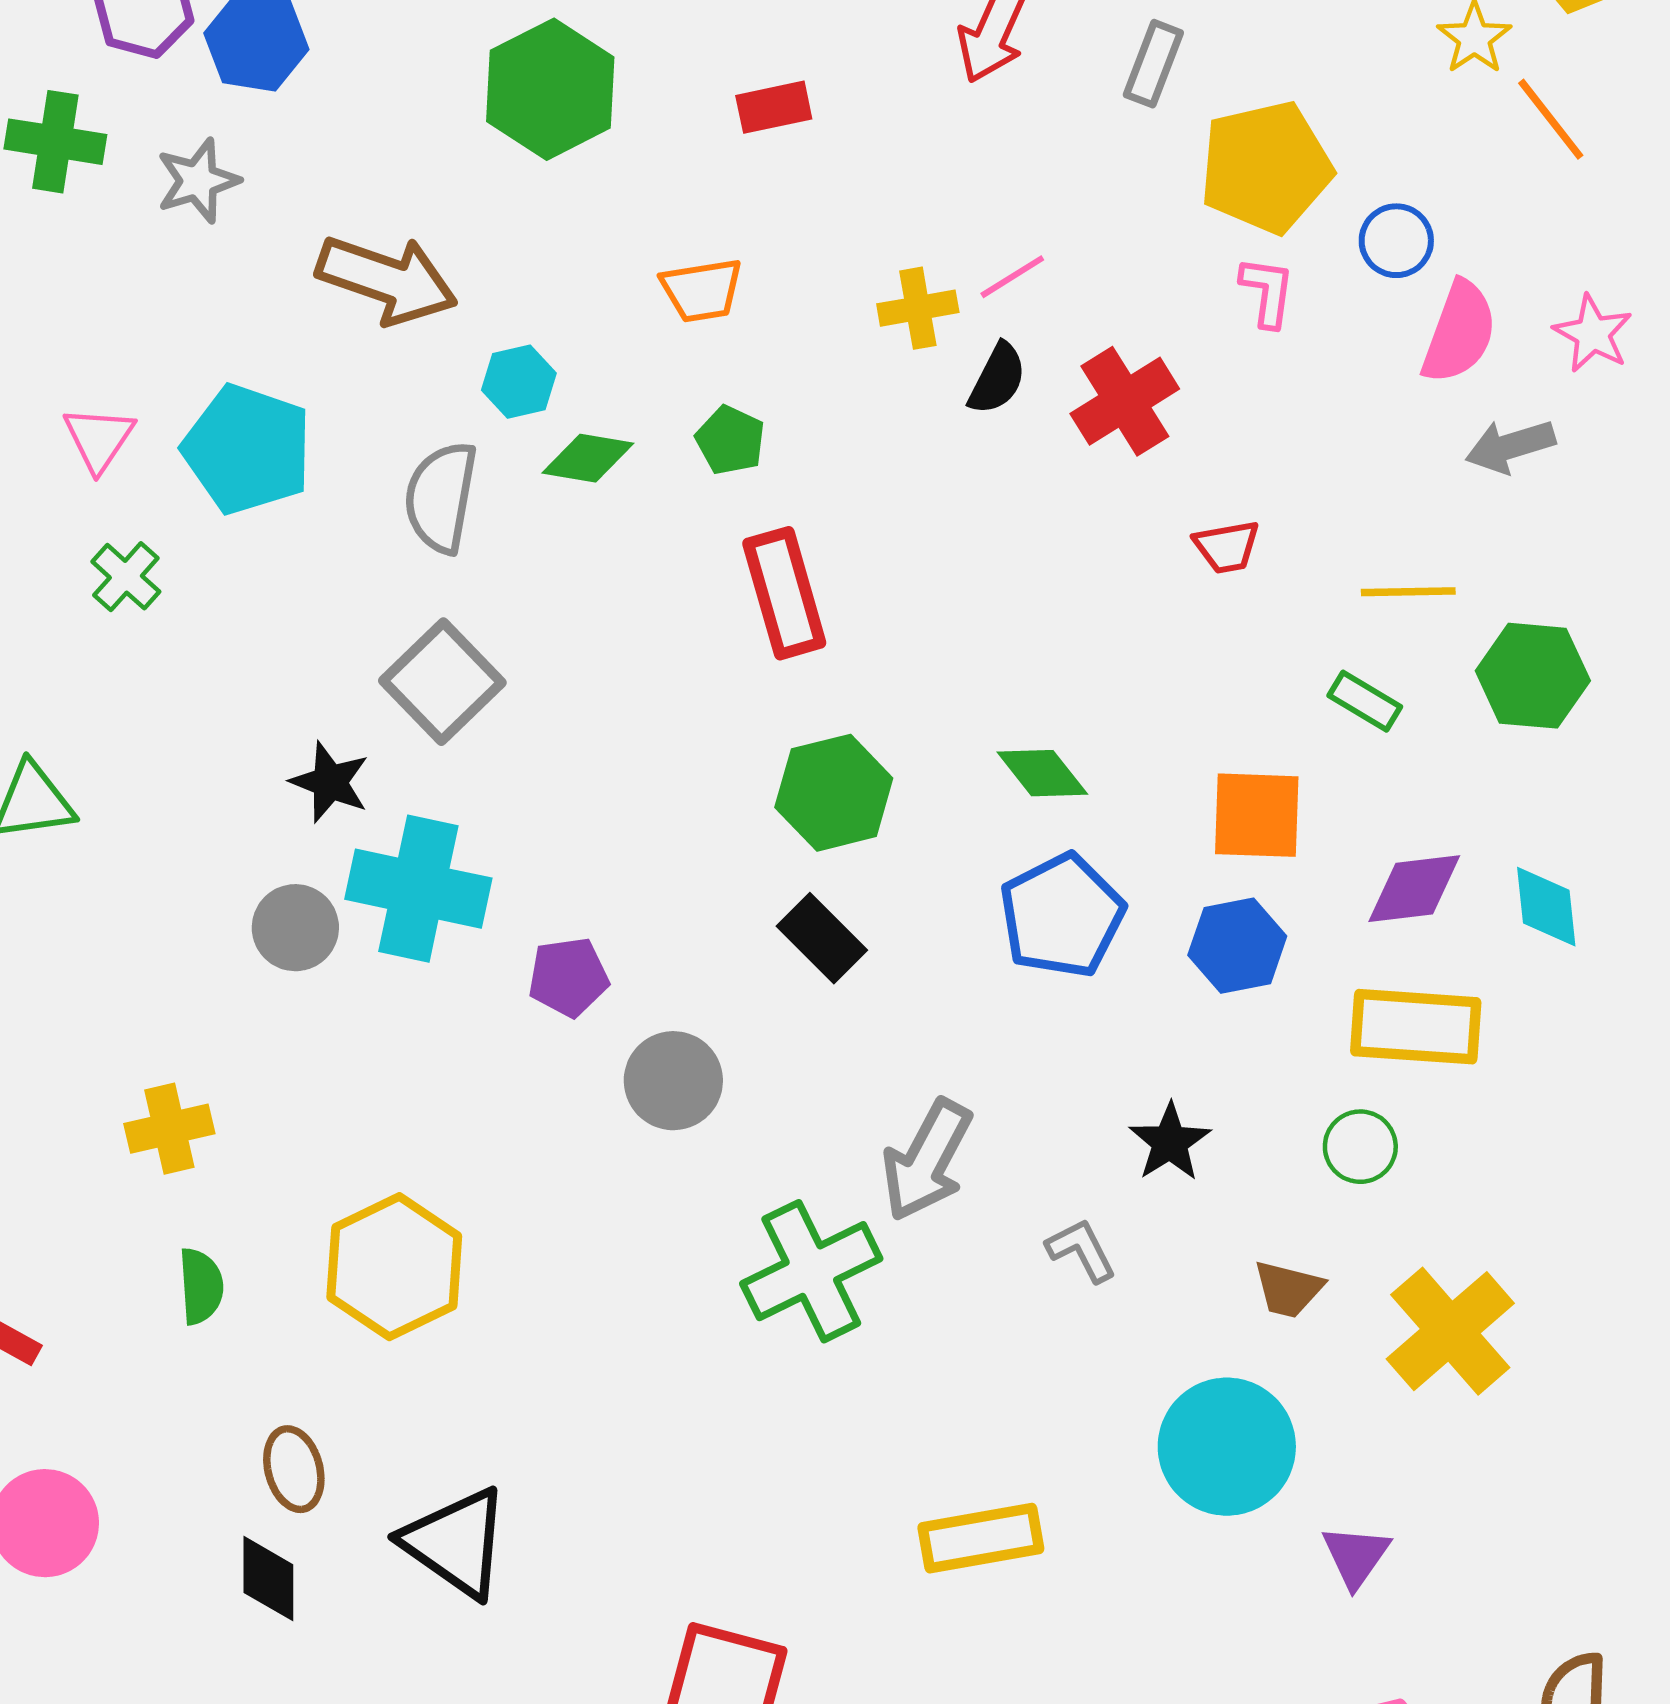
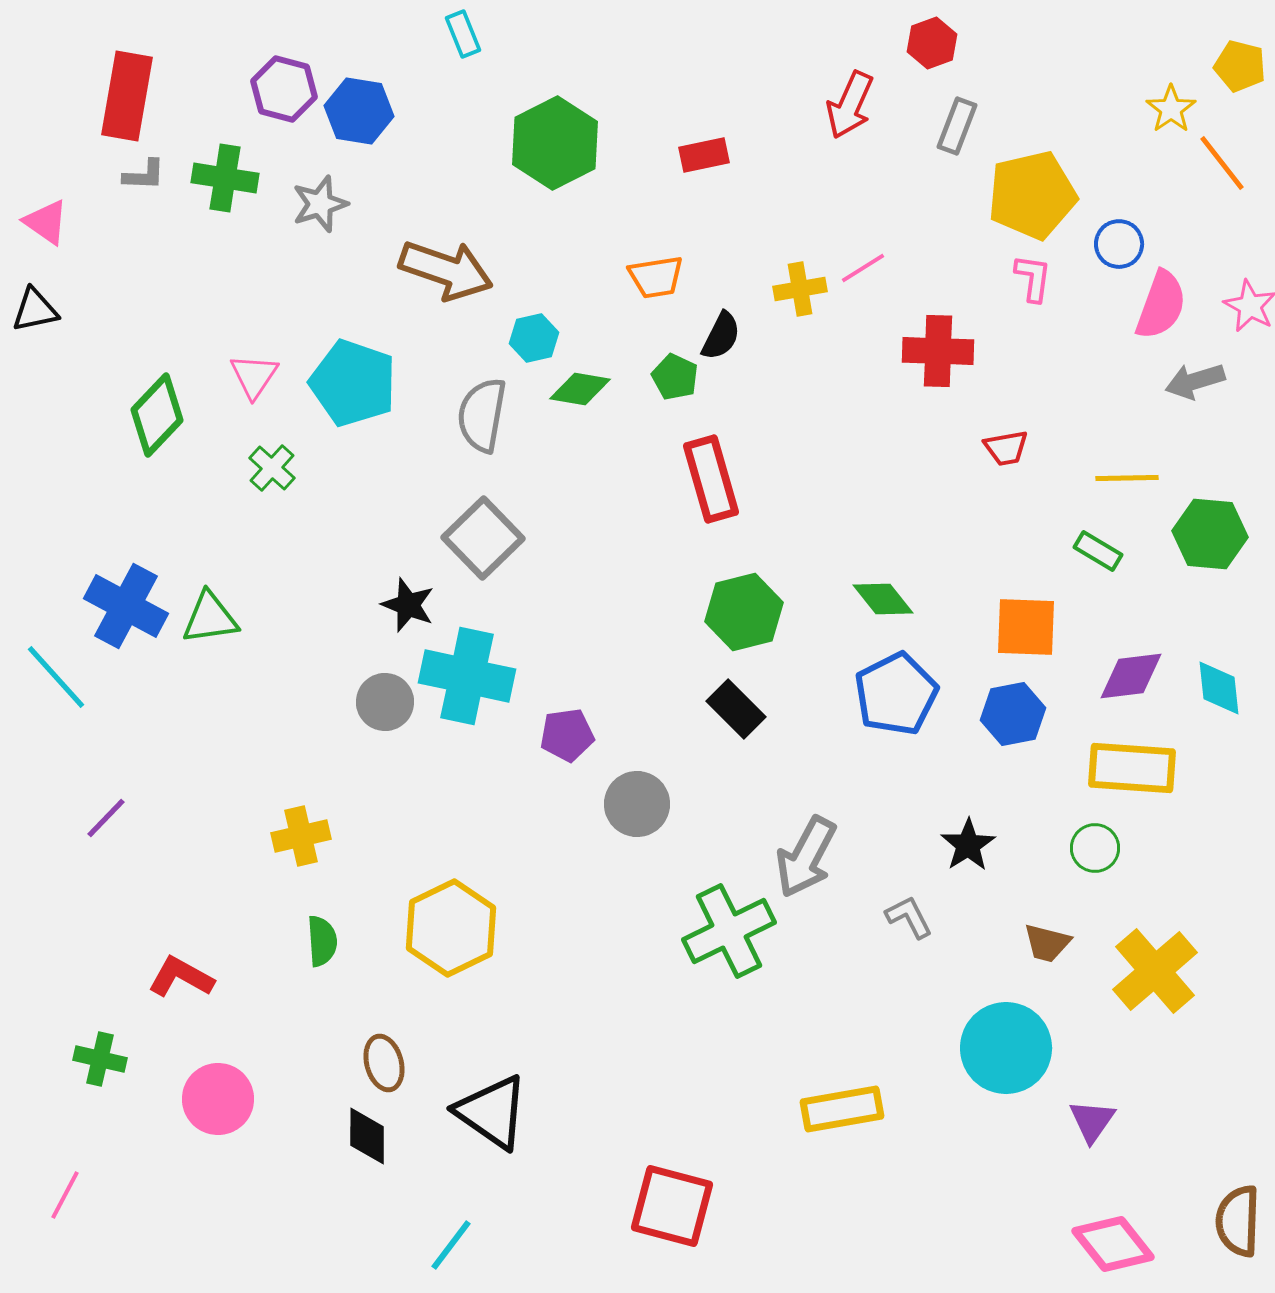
black semicircle: (997, 379) -> (721, 336), moved
red cross: (1125, 401) -> (938, 351), turned 34

